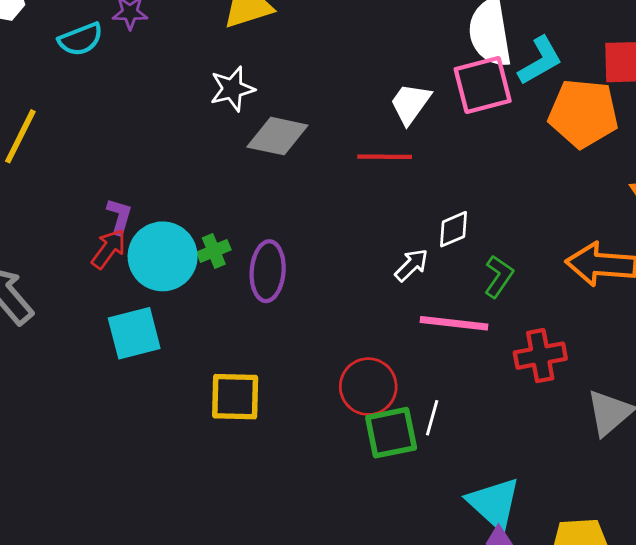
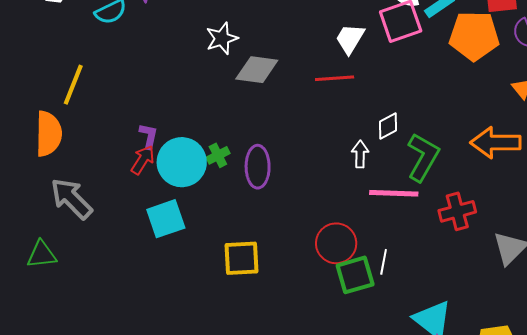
white arrow: (412, 265) -> (360, 154), turned -40
green L-shape: (499, 276) -> (423, 157), size x1.6

